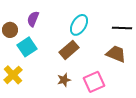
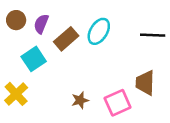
brown circle: (10, 30) -> (16, 20), moved
brown rectangle: (69, 50) -> (66, 39), moved
brown trapezoid: (116, 54) -> (145, 83), moved, turned -110

